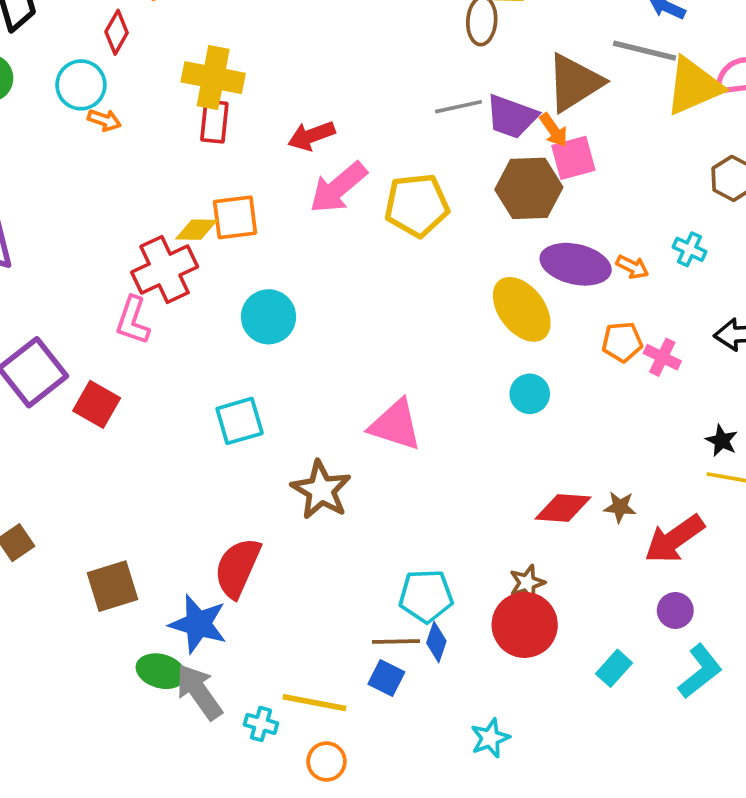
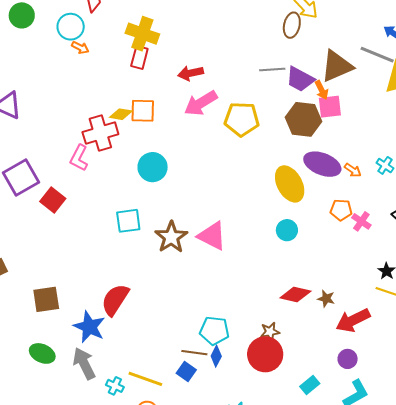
brown star: (321, 490) -> (171, 237), moved
green ellipse: (161, 671) -> (42, 353), moved

